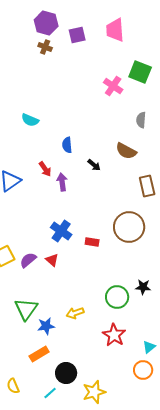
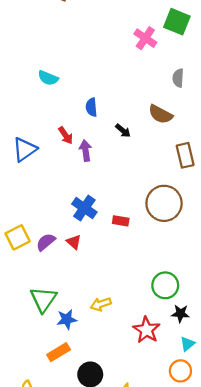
black star: (143, 287) -> (180, 313), moved
green circle: (117, 297) -> (165, 285), moved

